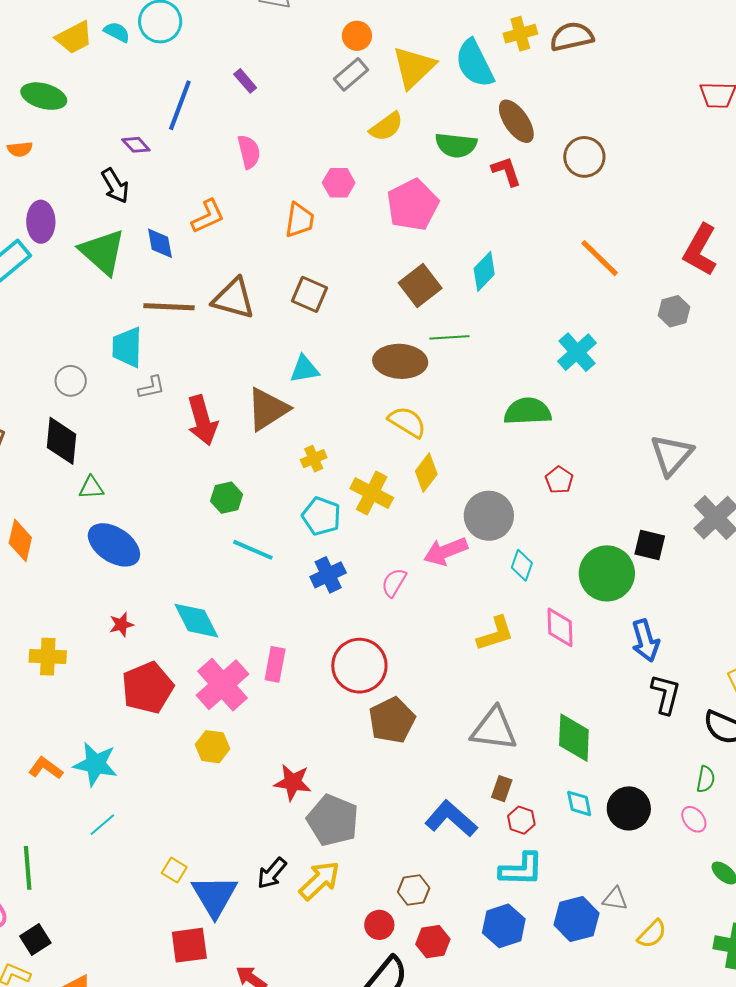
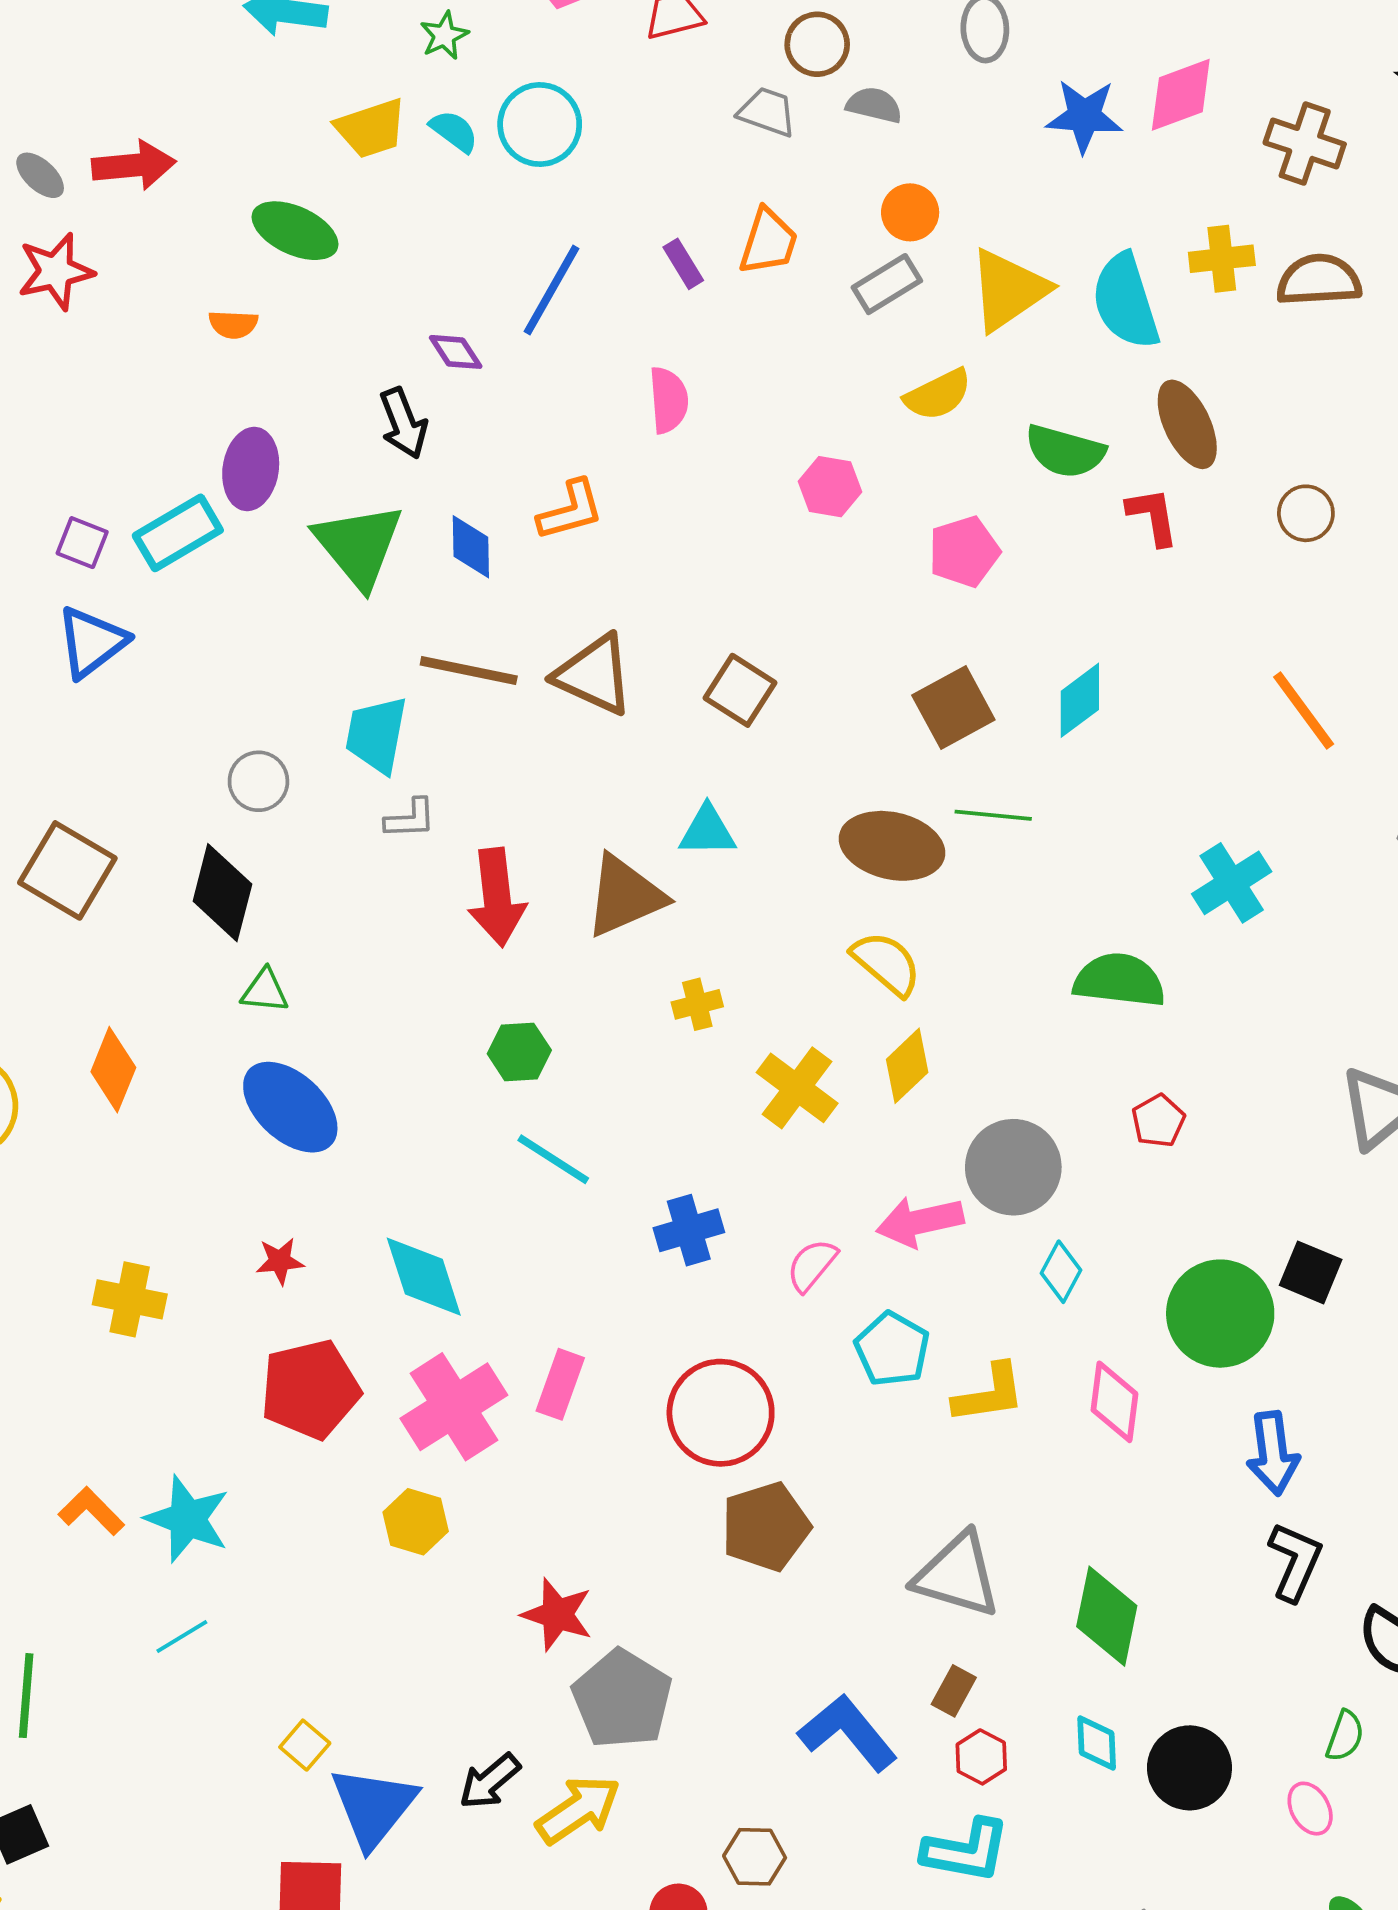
brown circle: (584, 157) -> (1306, 513), size x0.7
pink pentagon: (413, 205) -> (964, 552), size x0.7
orange trapezoid: (300, 220) -> (768, 242), moved
cyan pentagon: (321, 516) -> (892, 1349), moved

